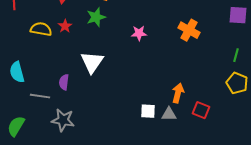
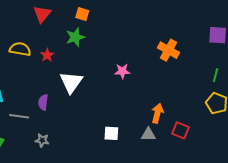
red star: (65, 26) -> (47, 55), moved
pink star: (139, 33) -> (122, 71), moved
white square: (148, 111) -> (111, 133), moved
gray star: (63, 120) -> (42, 140), size x0.6

